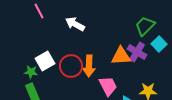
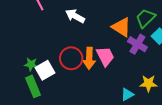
orange triangle: (121, 56) -> (121, 27), moved, turned 35
white square: (45, 61) -> (45, 70), moved
pink trapezoid: (108, 86) -> (105, 56), moved

